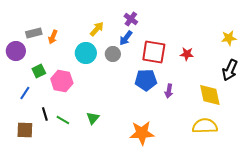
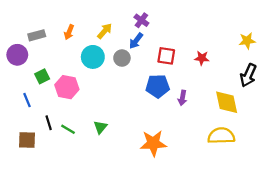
orange arrow: (53, 37) -> (69, 32), moved
red square: (154, 52) -> (166, 56), size x0.7
blue line: (25, 93) -> (27, 100), turned -56

